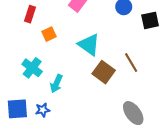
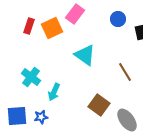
orange square: (49, 34) -> (52, 28), moved, size x1.5
brown square: (104, 72) -> (99, 105), moved

